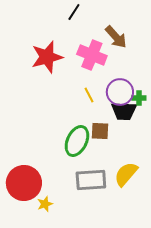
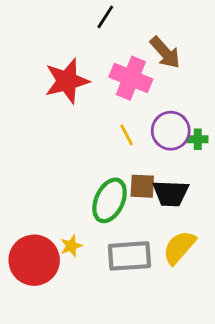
black trapezoid: (124, 111) -> (171, 193), moved
yellow star: (45, 204) -> (71, 246), moved

